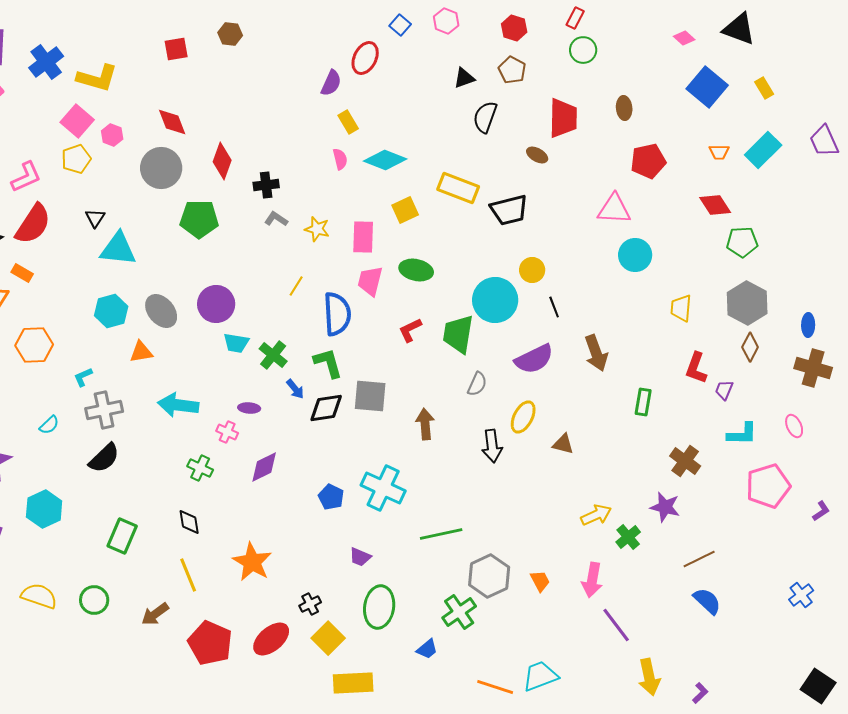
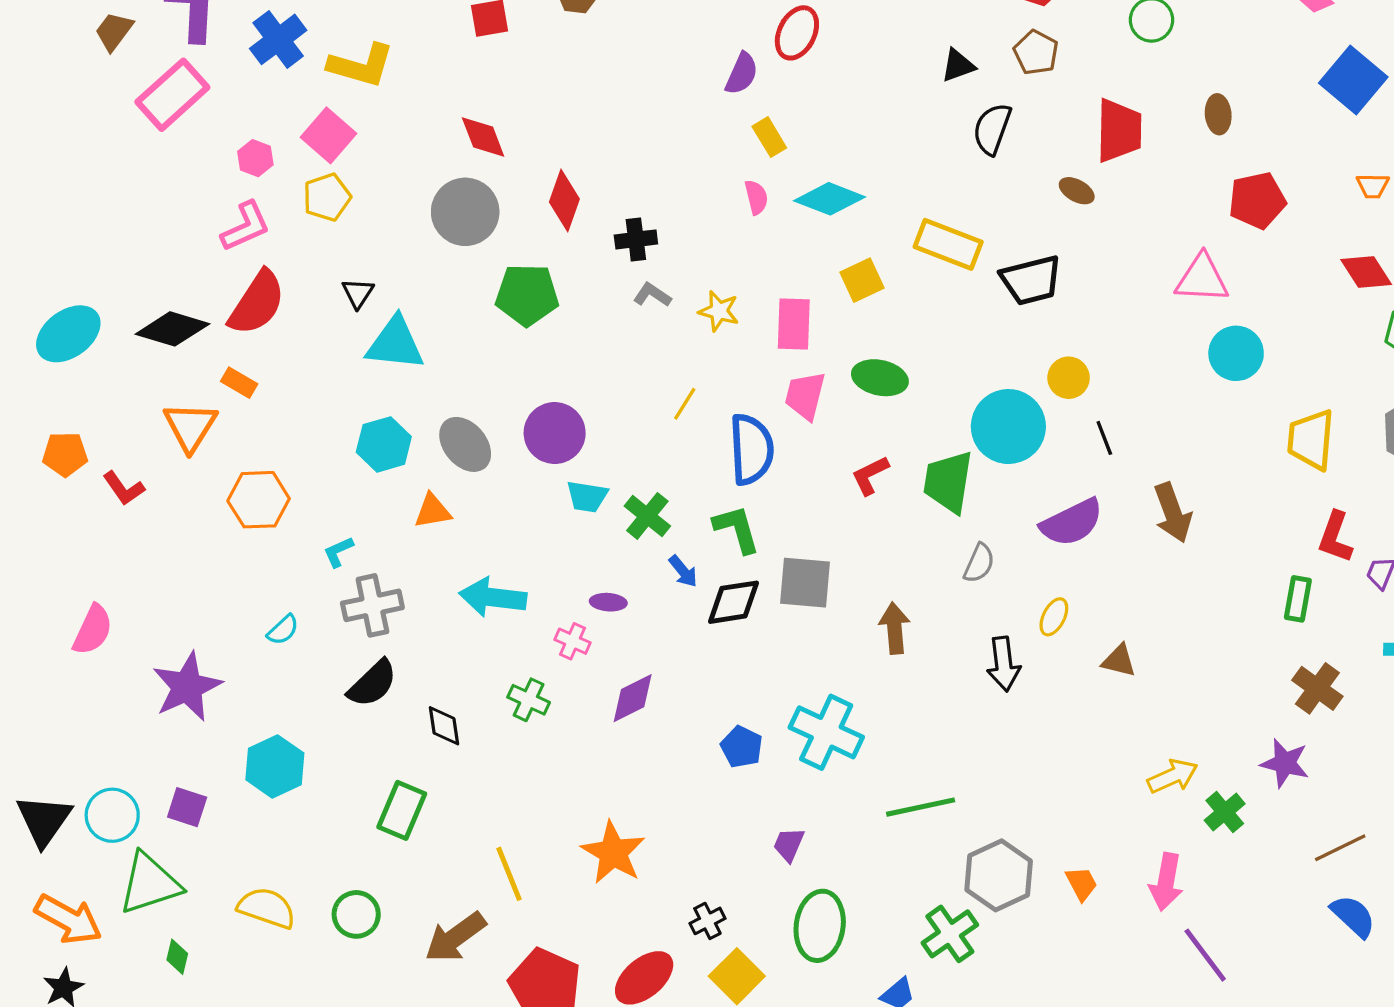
pink hexagon: (112, 135) -> (255, 158), moved
yellow trapezoid: (681, 308) -> (1311, 440), size x1.4
green rectangle: (643, 402) -> (1298, 599), moved
yellow ellipse: (523, 417) -> (1054, 617), size x0.7
black diamond: (189, 522) -> (444, 726), moved
purple trapezoid: (360, 557) -> (789, 845), turned 90
brown arrow: (155, 614) -> (455, 937), size x1.4

